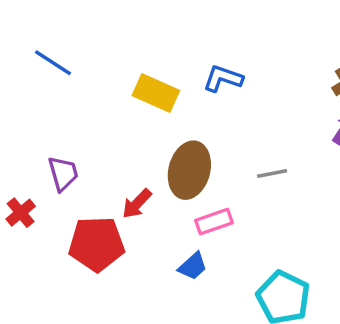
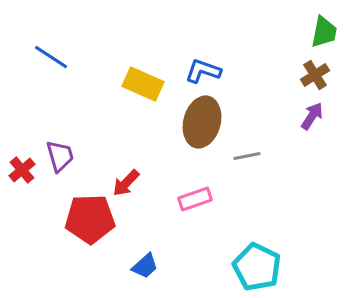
brown ellipse: (189, 170) -> (202, 122), moved
red cross: (21, 213) -> (22, 170), moved
blue trapezoid: (193, 266) -> (145, 266), moved

